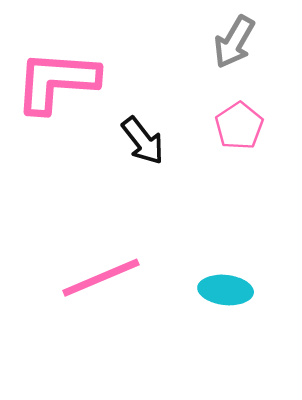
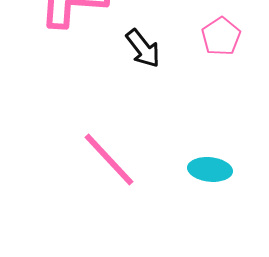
pink line: (101, 278) -> (109, 159), turned 70

